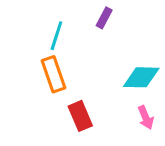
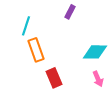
cyan line: (56, 36) -> (26, 26), moved

